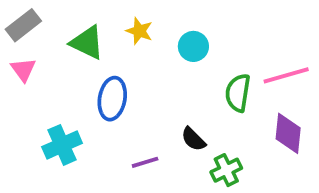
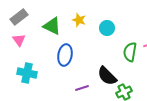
black semicircle: (193, 139) -> (107, 76), size x1.5
cyan cross: (62, 145) -> (27, 73), moved, turned 36

